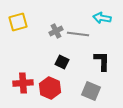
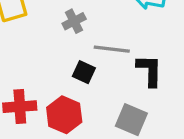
gray line: (78, 34) -> (112, 49), moved

